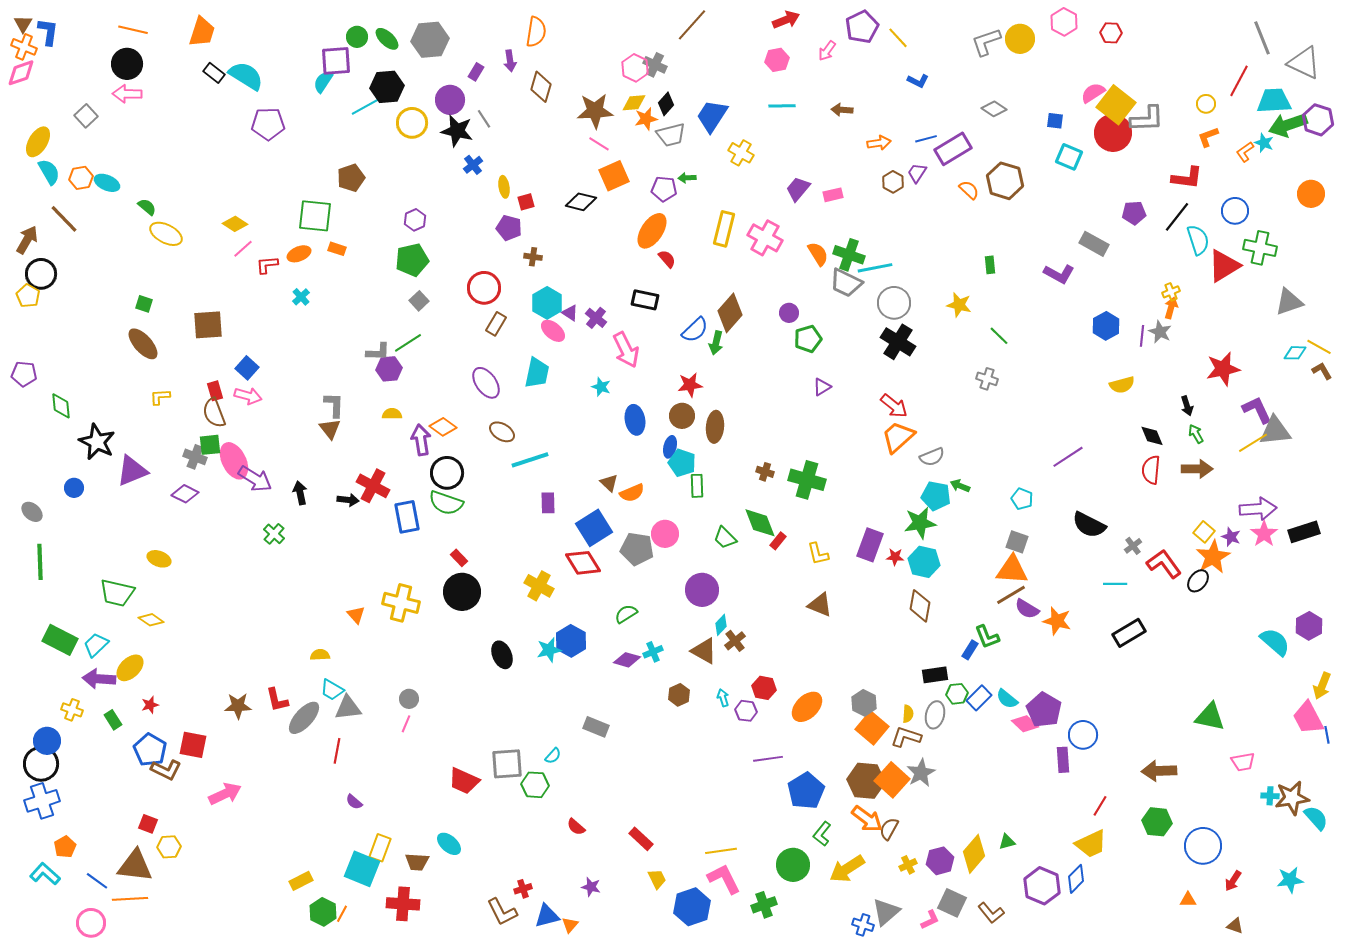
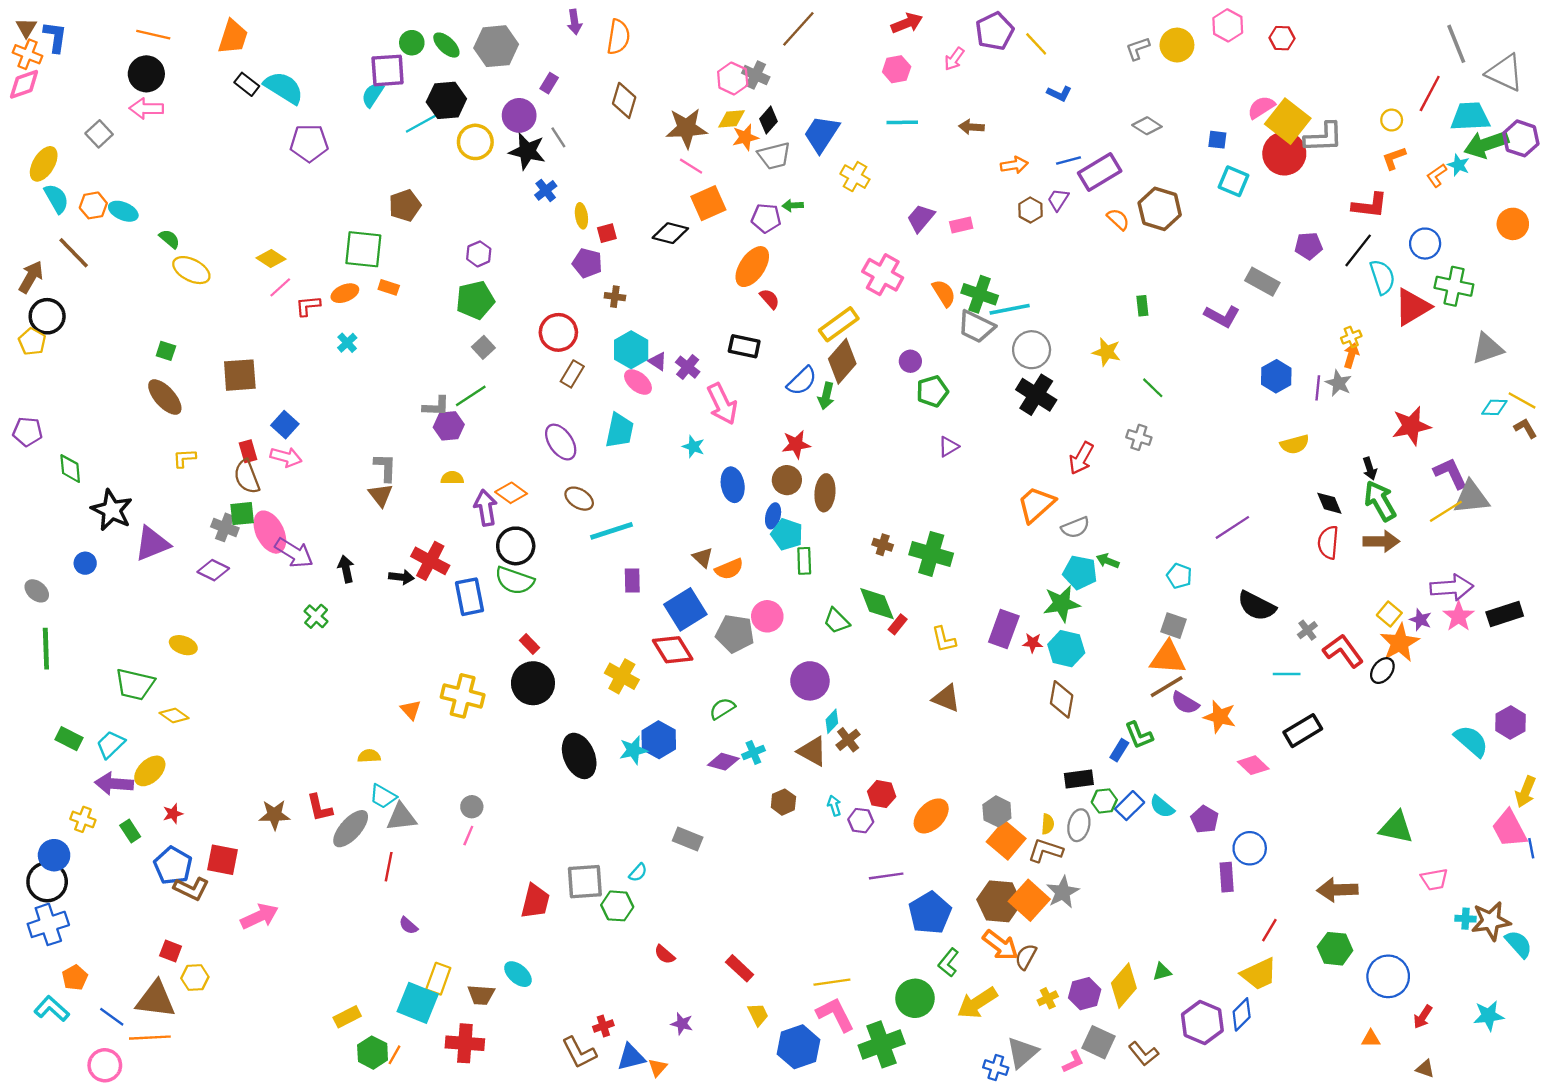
gray L-shape: (986, 42) -> (1138, 48), size x0.7
purple arrow: (510, 61) -> (575, 22), moved
yellow rectangle: (724, 229) -> (839, 324), moved, turned 40
red arrow: (894, 406) -> (1081, 458), moved, turned 80
green arrow: (1196, 434) -> (1380, 501), size x1.8
green rectangle: (60, 640) -> (69, 739), size x0.7
black ellipse: (502, 655) -> (579, 756), size x1.4
purple pentagon: (1044, 710) -> (1205, 819), size x0.7
pink diamond: (1025, 724) -> (1253, 765), moved
red trapezoid: (464, 781) -> (535, 901), turned -100
green cross: (764, 905) -> (882, 1044), size x1.5

